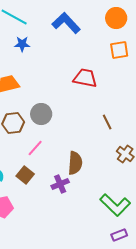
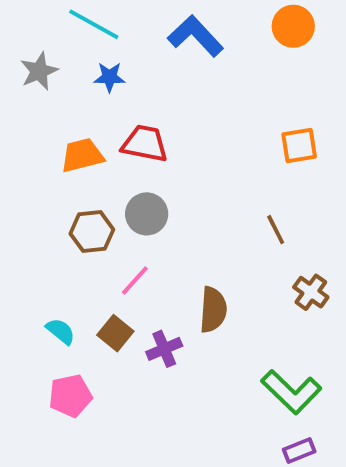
orange square: (119, 50) -> (299, 146), moved
red trapezoid: (85, 78) -> (145, 144), moved
purple cross: (60, 184) -> (164, 349), moved

